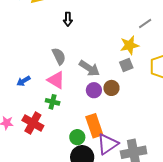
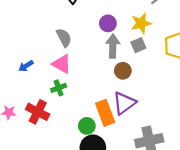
gray arrow: (89, 68) -> (113, 46), moved, turned -120
purple circle: (94, 90) -> (108, 23), moved
green cross: (53, 102) -> (59, 88), turned -32
purple triangle: (108, 144) -> (124, 103), moved

